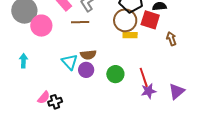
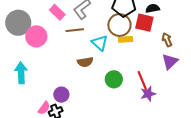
cyan arrow: (23, 61) -> (21, 73), size x1.5
cyan triangle: (70, 62) -> (100, 43), moved
purple circle: (86, 70) -> (61, 95), moved
purple triangle: (177, 91) -> (170, 62), moved

